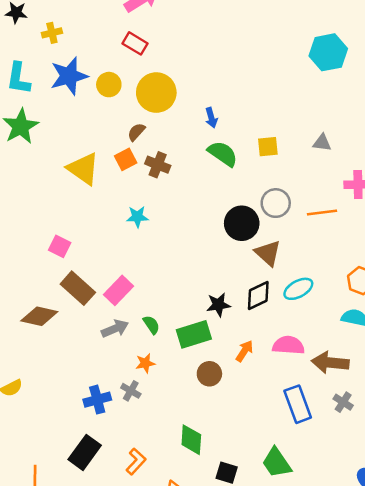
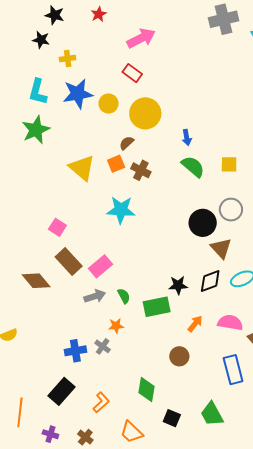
cyan star: (137, 217) -> (121, 210), size x1.6
brown diamond: (39, 316) -> (36, 281), turned 32
brown circle: (209, 374) -> (179, 356), moved

